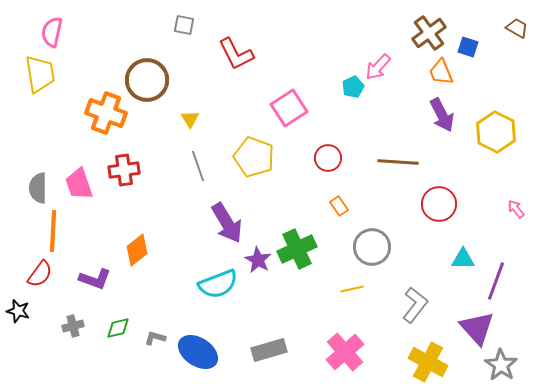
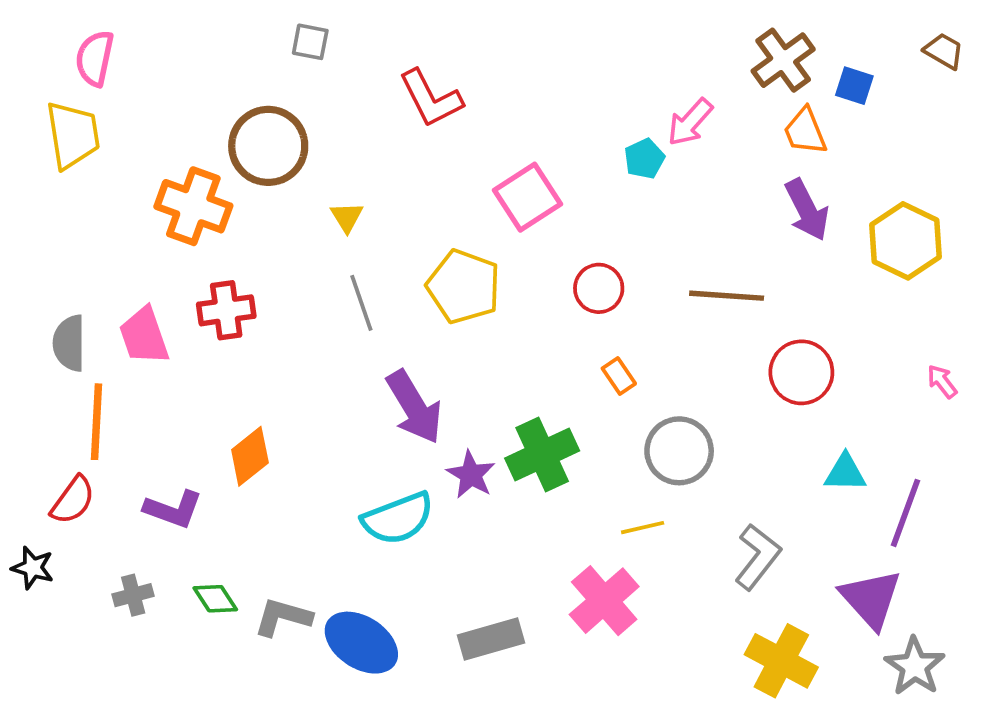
gray square: (184, 25) -> (310, 42), moved
green diamond: (118, 328) -> (215, 599), turned 70
gray L-shape: (155, 338) -> (283, 617), size x1.5
pink cross: (345, 352) -> (604, 601), moved

